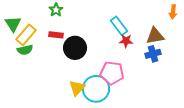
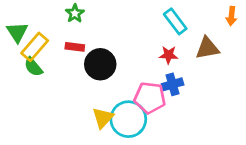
cyan rectangle: (119, 26) -> (175, 21), moved
green semicircle: (25, 50) -> (33, 67), turned 63
blue cross: (153, 54) -> (173, 84), moved

